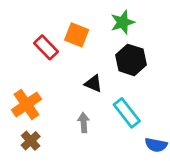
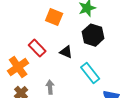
red rectangle: (46, 47) -> (37, 48), moved
gray arrow: (84, 123) -> (50, 87), moved

